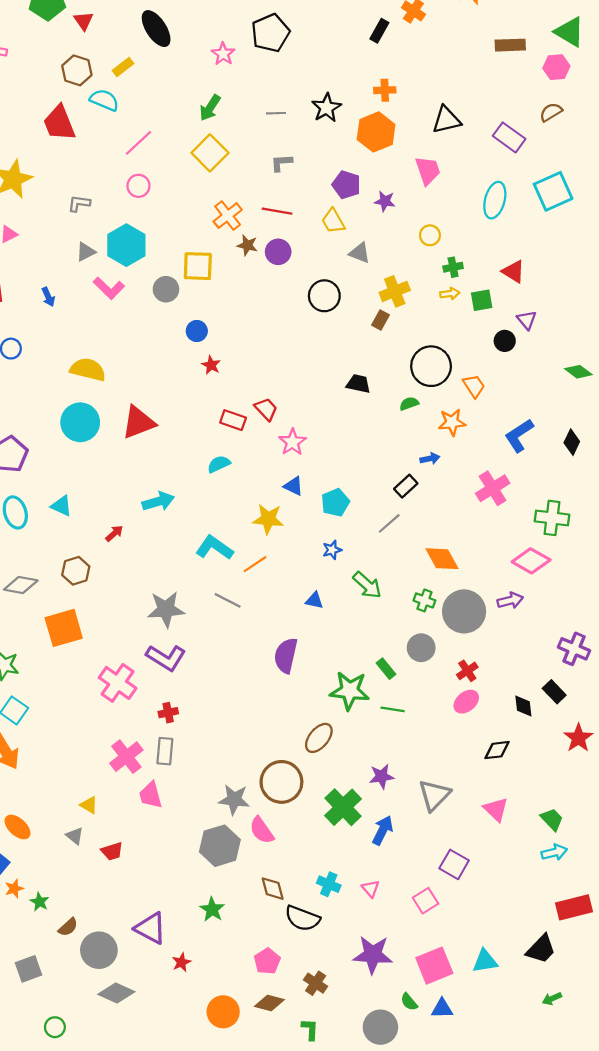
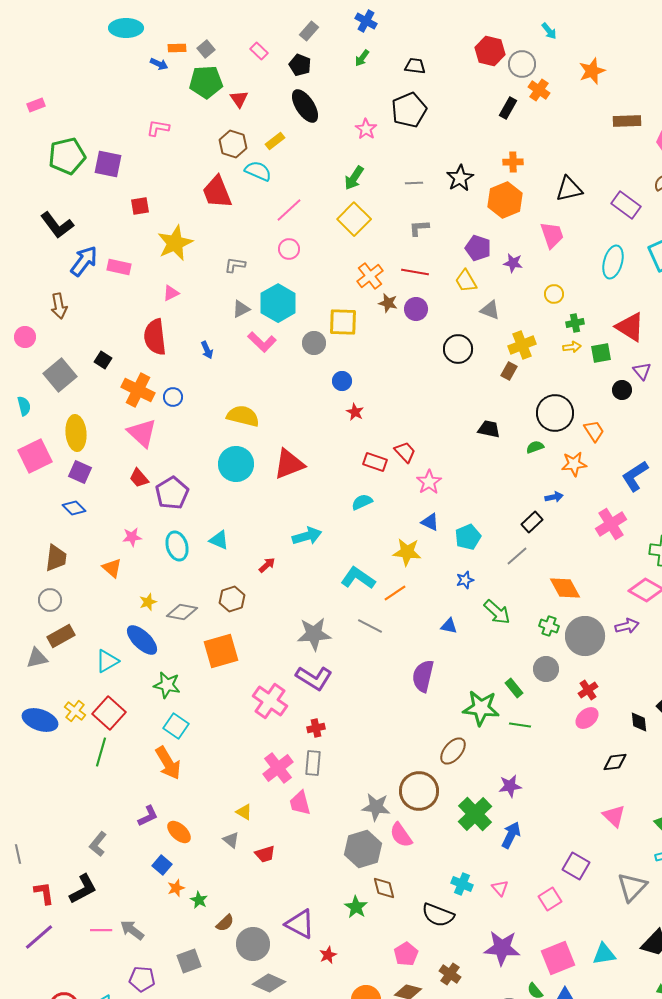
red triangle: (514, 272) -> (630, 327), size x1.4
gray triangle: (434, 795) -> (632, 887), moved
brown diamond: (273, 889) -> (384, 888), moved

